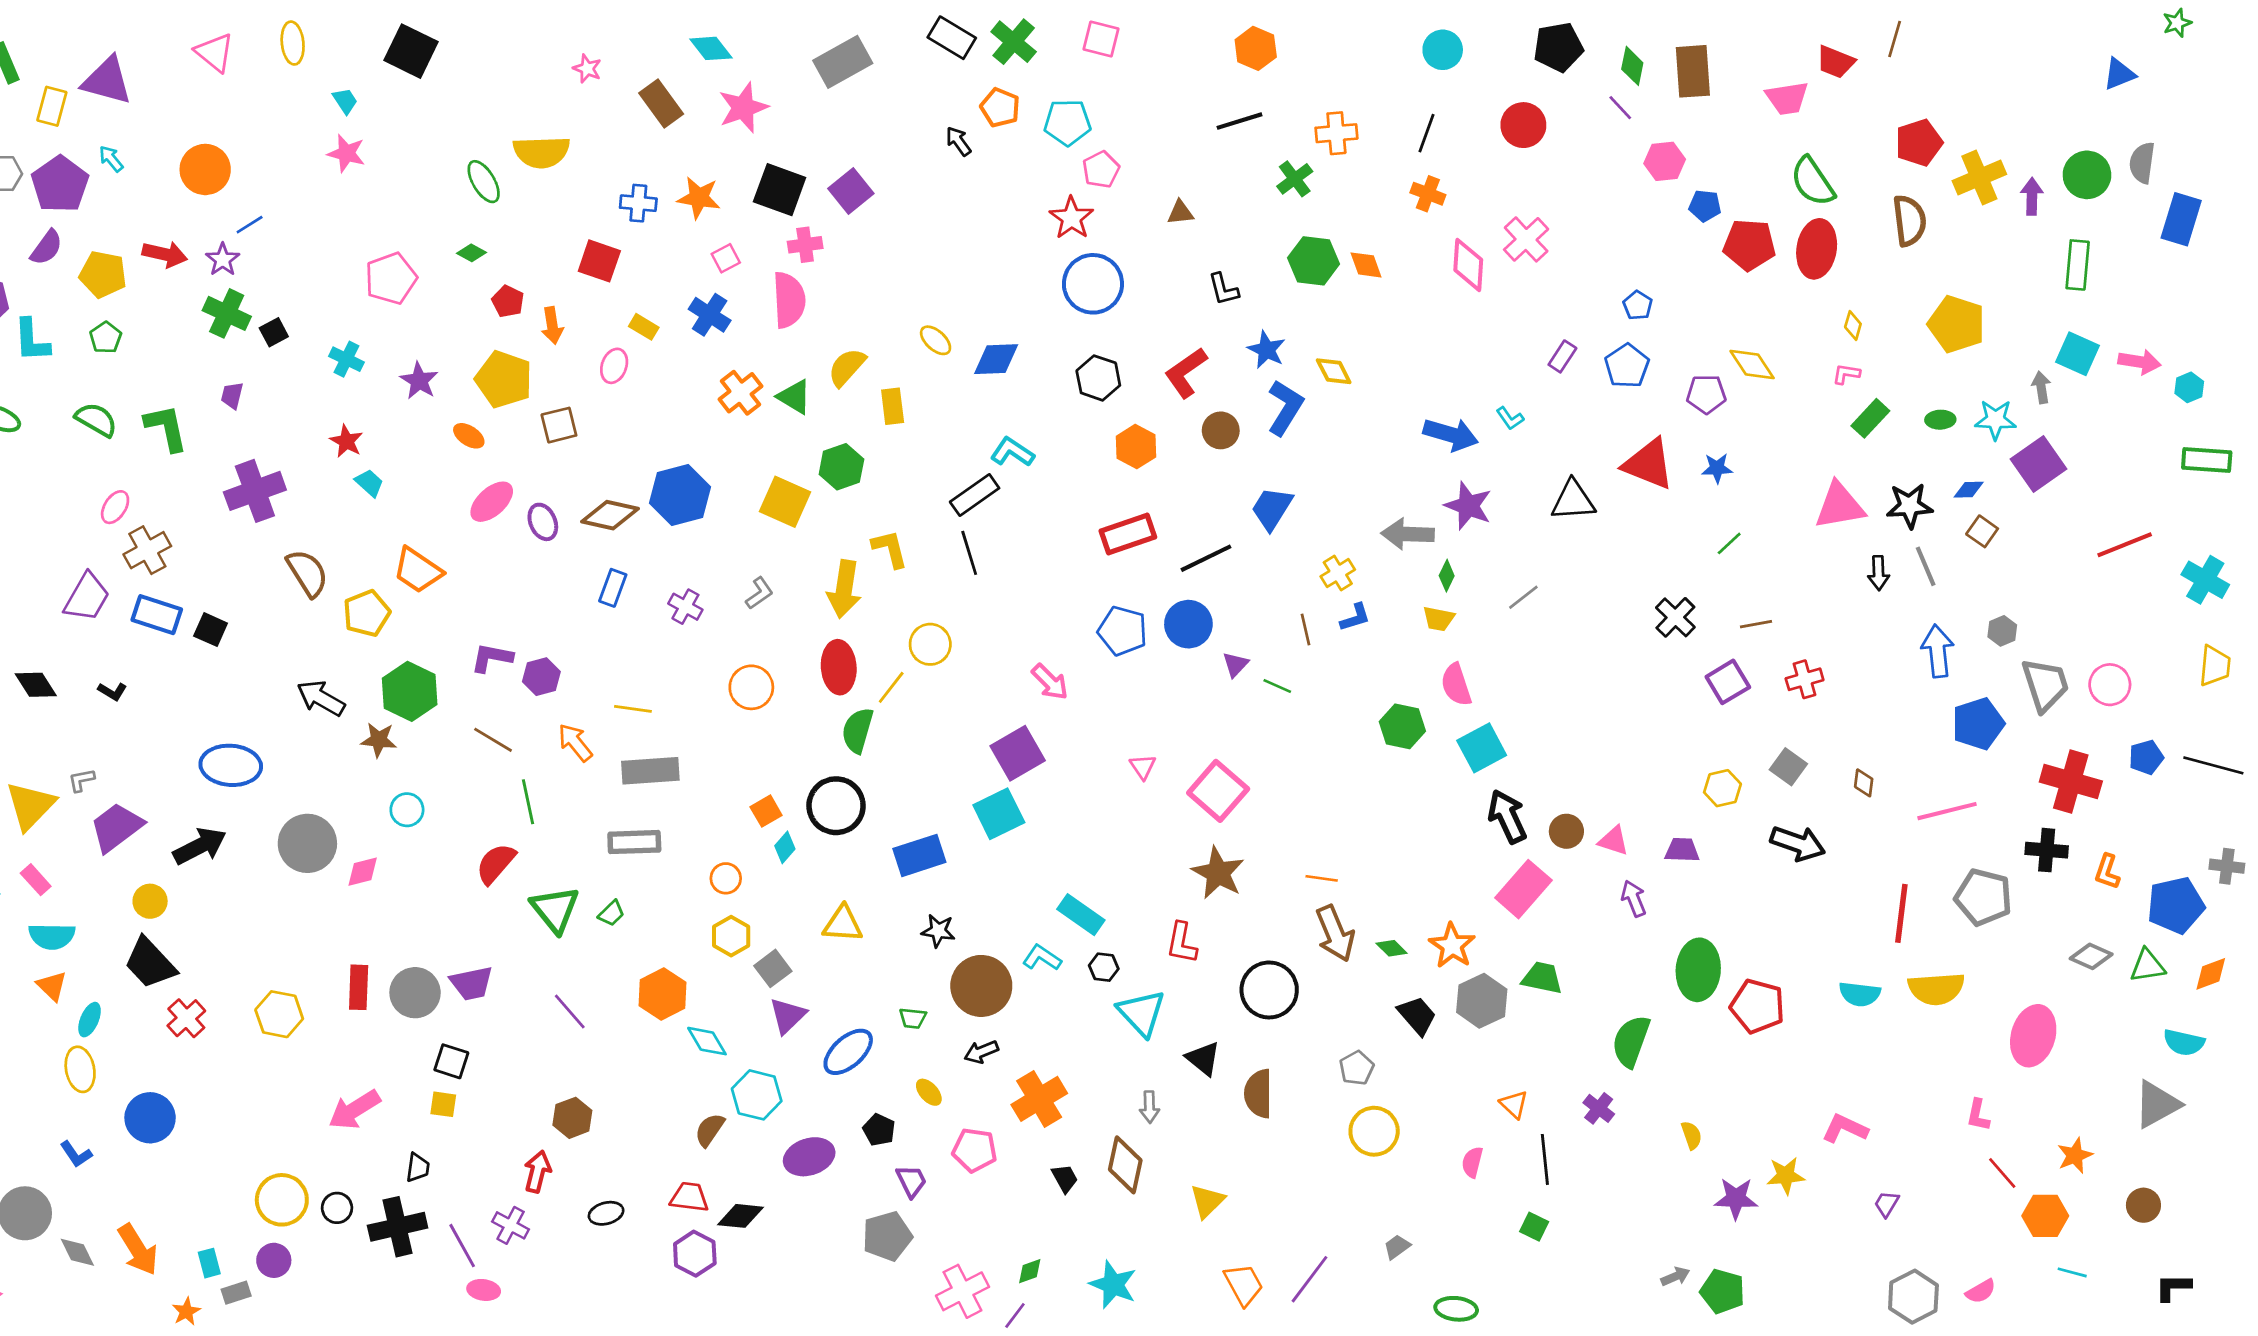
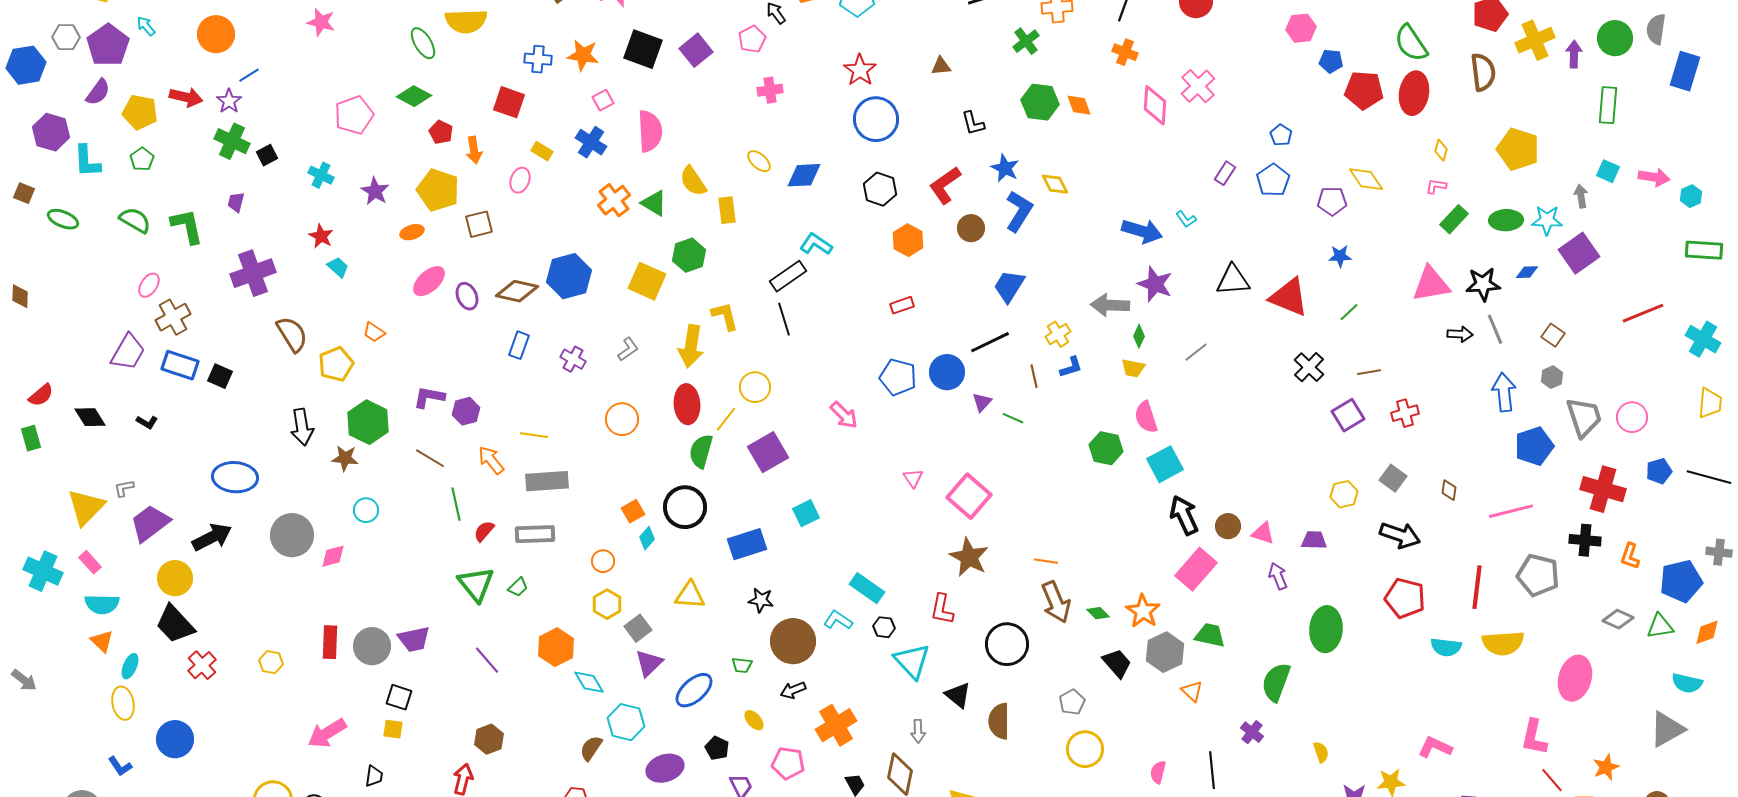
pink pentagon: (1101, 169) -> (752, 39), moved
pink cross: (805, 245) -> (770, 90), moved
green diamond: (472, 253) -> (414, 96), size x1.6
cyan square: (2078, 354) -> (1608, 171), size x0.7
yellow semicircle: (847, 367) -> (693, 181), turned -76
green ellipse: (1940, 420) -> (1506, 220), size x1.5
orange ellipse: (469, 436) -> (412, 232), turned -50
red triangle: (1648, 464) -> (1289, 297), moved
brown square: (1982, 531) -> (1553, 335), moved
red rectangle: (1128, 534) -> (902, 305), size x0.6
black line: (1206, 558) -> (990, 342), moved
orange trapezoid: (418, 570) -> (374, 332), size x0.6
black arrow: (1878, 573) -> (1460, 334), turned -85
black arrow: (321, 698) -> (302, 427), turned -129
purple square: (1018, 753) -> (768, 452), moved
cyan square: (999, 814) -> (806, 513), size x0.7
red semicircle: (496, 864) -> (484, 531), moved, size x0.7
yellow circle: (150, 901) -> (175, 578), size x1.4
red pentagon: (1757, 1006) -> (1405, 598), moved
yellow hexagon: (279, 1014) -> (271, 662), size x0.7
orange triangle: (1514, 1104) -> (1192, 691), moved
pink L-shape: (1978, 1115) -> (1534, 737), size x1.5

